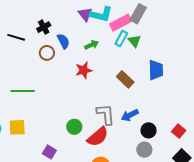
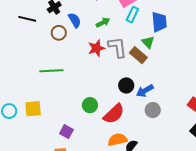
green triangle: (134, 41) -> (148, 42), moved
blue trapezoid: (156, 70) -> (159, 22), moved
green line: (23, 91) -> (51, 71), moved
gray L-shape: (106, 114) -> (117, 47), moved
black circle: (149, 130) -> (126, 85), moved
gray circle: (144, 150) -> (153, 110), moved

